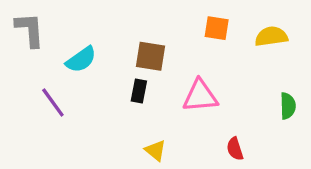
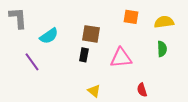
green semicircle: (288, 106) -> (162, 49), moved

